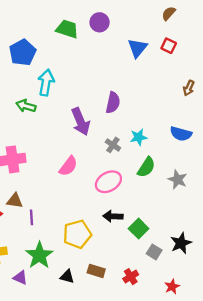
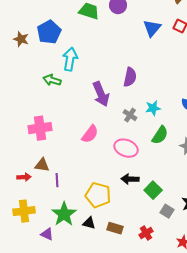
pink ellipse: (108, 182) -> (126, 148), turned 50
yellow pentagon: (77, 234) -> (98, 195), turned 30
black triangle: (67, 277) -> (89, 223), moved

